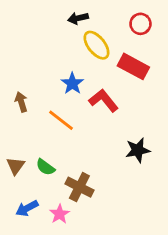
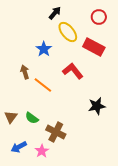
black arrow: (78, 18) -> (55, 13), turned 144
blue star: (72, 83) -> (44, 49), moved
brown arrow: (21, 102) -> (25, 72), moved

